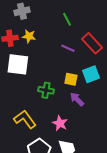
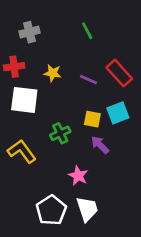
green line: (67, 19) -> (87, 31), moved
yellow star: (29, 36) -> (53, 73), moved
green cross: (46, 90) -> (60, 133), turned -35
yellow L-shape: (25, 119) -> (22, 151), moved

